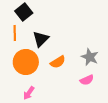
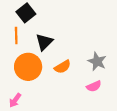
pink arrow: (29, 93) -> (15, 100), moved

